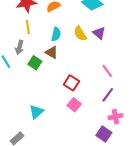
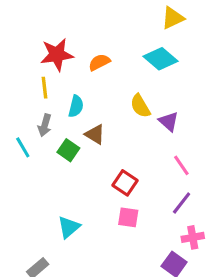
yellow line: (28, 27) -> (44, 88), moved
purple triangle: (99, 33) -> (169, 121), moved
cyan semicircle: (56, 34) -> (76, 106), moved
pink square: (74, 105) -> (128, 217), turned -32

